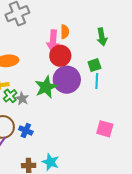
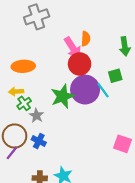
pink arrow: (53, 41) -> (73, 48), turned -40
cyan line: (97, 81) -> (103, 90), moved, turned -42
gray star: (22, 99) -> (36, 116), moved

